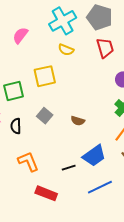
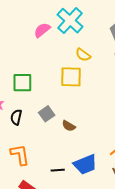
cyan cross: (63, 21) -> (70, 21), moved, turned -32
yellow square: (45, 76) -> (71, 77), moved
brown semicircle: (78, 121) -> (69, 126), moved

